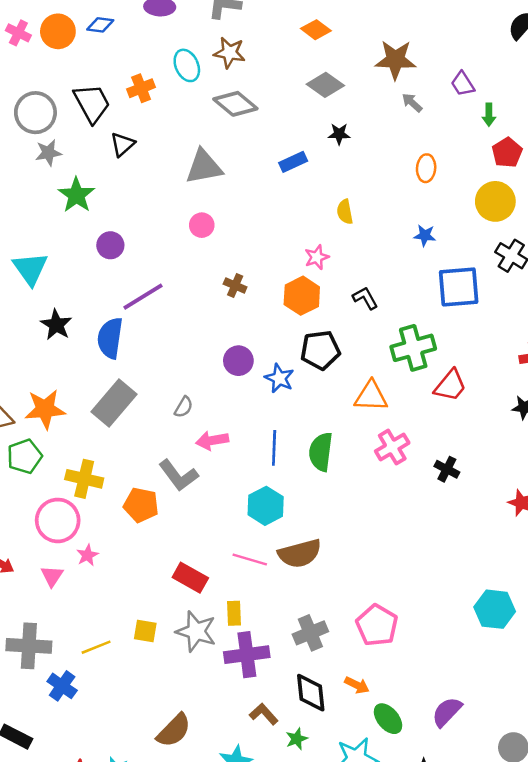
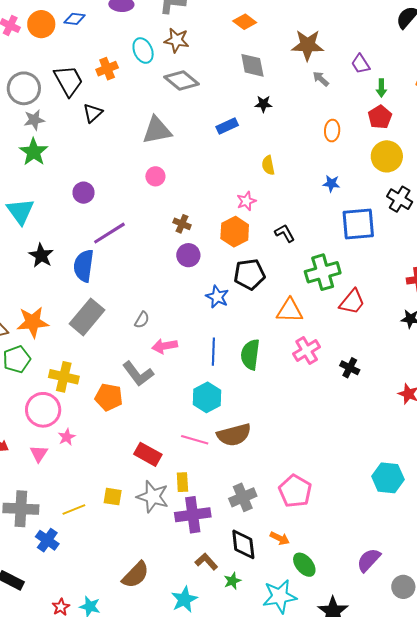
gray diamond: (325, 85) -> (252, 65), turned 44
red pentagon: (507, 153) -> (380, 117), moved
green star: (76, 195) -> (34, 152), moved
purple circle: (238, 361) -> (188, 255), moved
purple semicircle: (447, 712) -> (369, 560), moved

